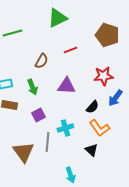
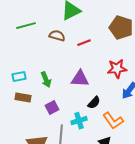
brown semicircle: (41, 61) -> (57, 36), moved, turned -105
black semicircle: (92, 107) -> (94, 103), moved

